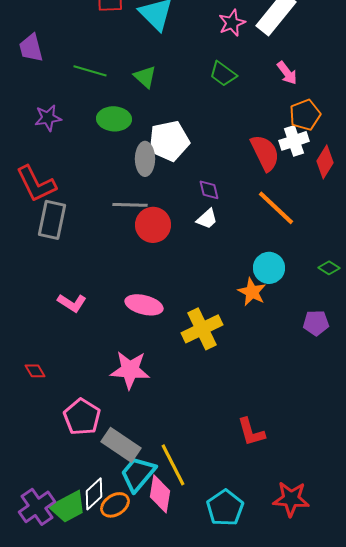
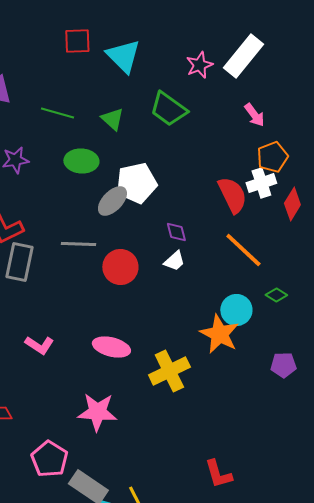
green trapezoid: (223, 74) -> (168, 109), moved, size x1.4
gray ellipse: (145, 159) -> (112, 201), turned 44
gray line: (130, 205) -> (78, 244), moved
green diamond: (329, 268) -> (276, 295), moved
orange star: (252, 292) -> (219, 334), size x1.4

